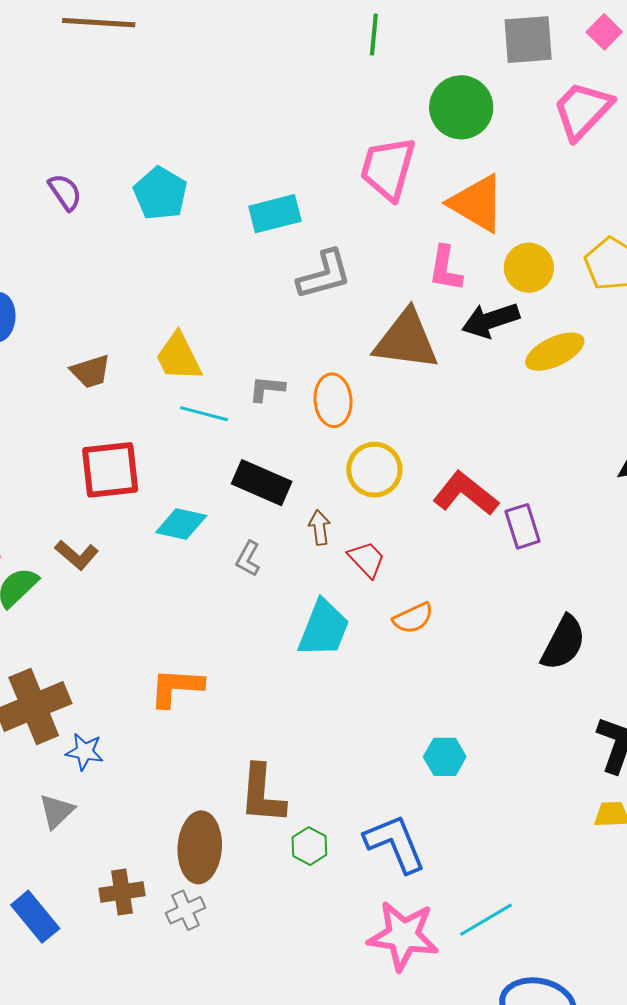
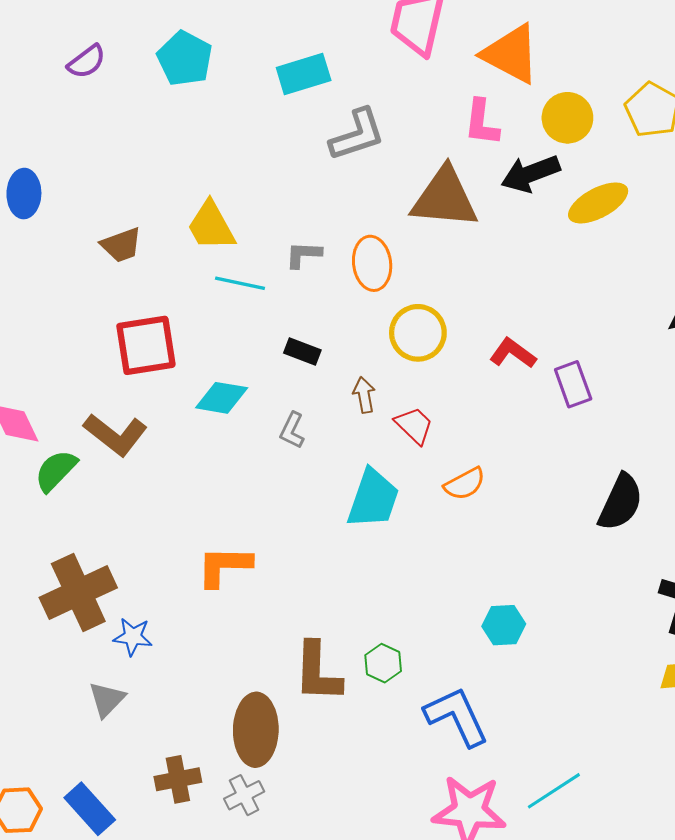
purple semicircle: (65, 192) -> (87, 62), turned 90
black rectangle: (262, 483) -> (302, 352), size x0.6
red L-shape: (466, 494) -> (513, 353), size x0.7
brown L-shape: (77, 555) -> (115, 435), size x1.4
green hexagon: (309, 846) -> (383, 663), moved

